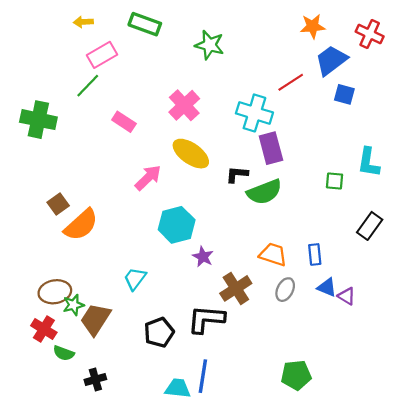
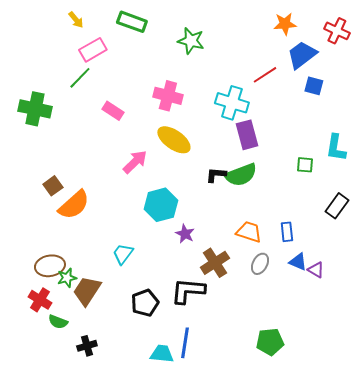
yellow arrow: (83, 22) -> (76, 20), turned -126
pink cross: (184, 105) -> (168, 96), turned -32
black L-shape: (237, 174) -> (216, 175), moved

